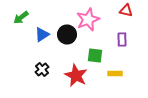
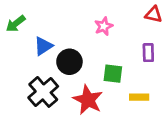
pink star: (88, 20) -> (104, 26), size x0.6
black circle: (67, 34) -> (69, 62), moved
black cross: (42, 70) -> (43, 92), size x1.6

